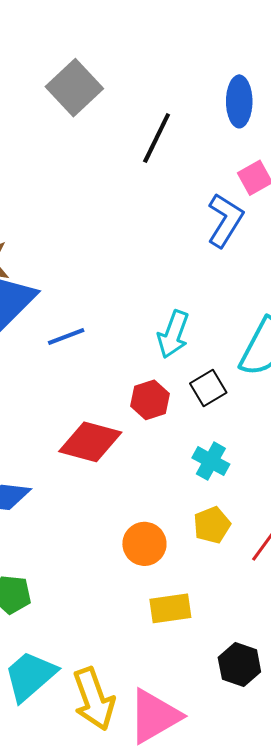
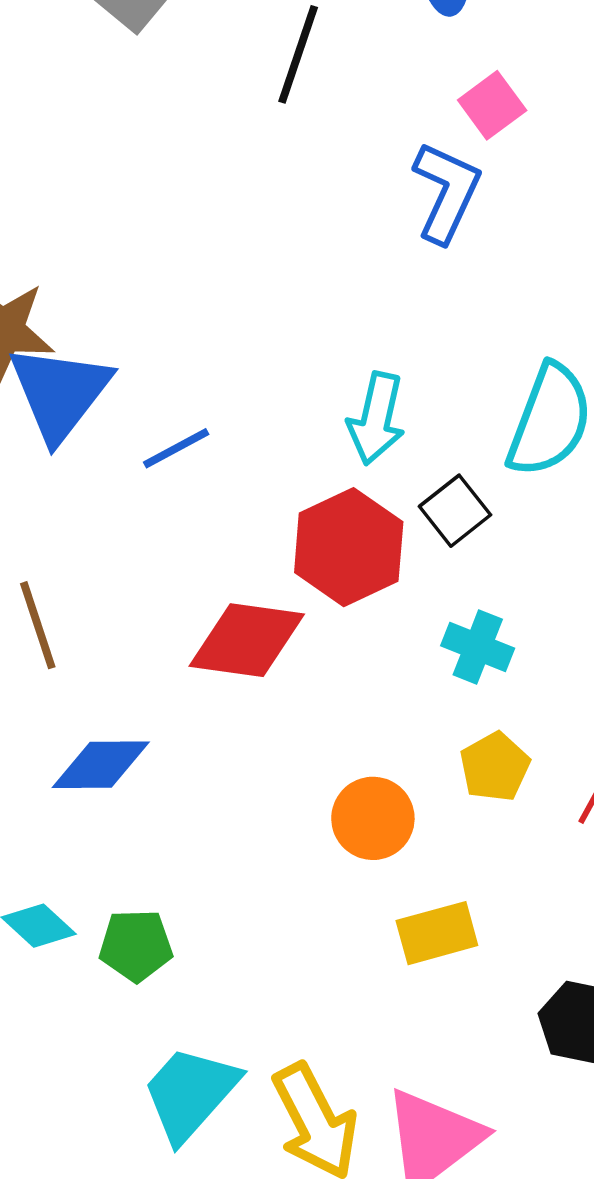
red hexagon: (150, 400) -> (349, 547), size x1.5

